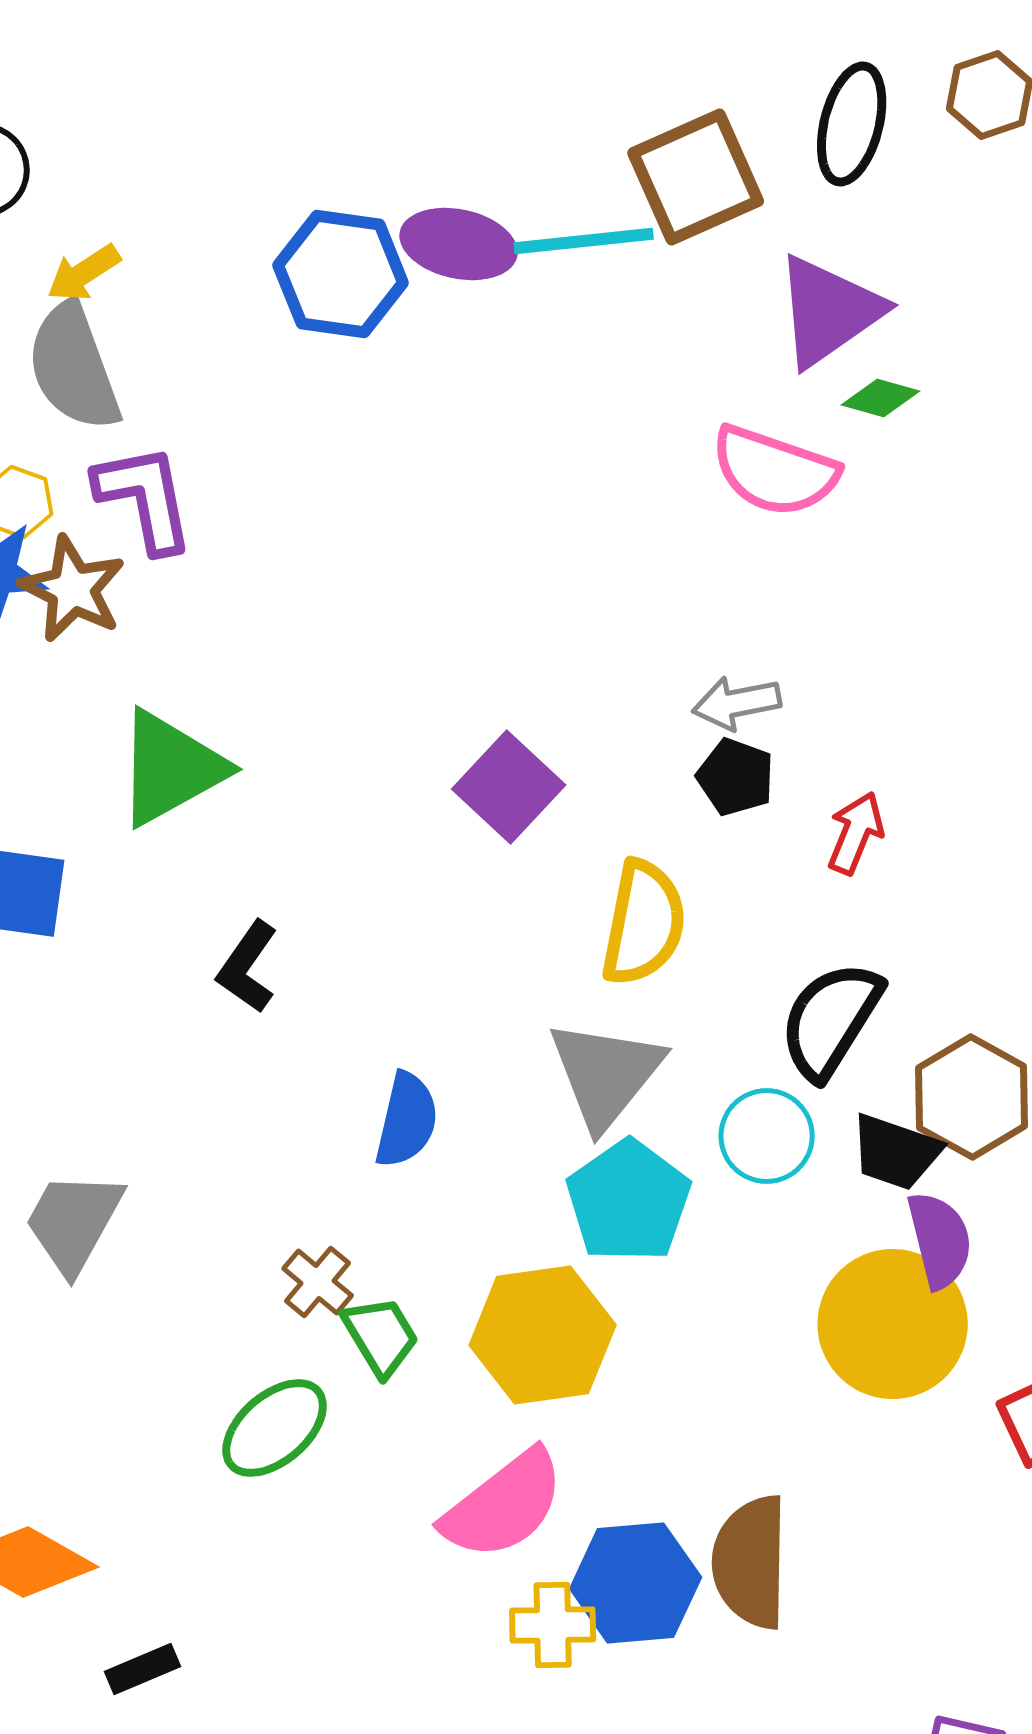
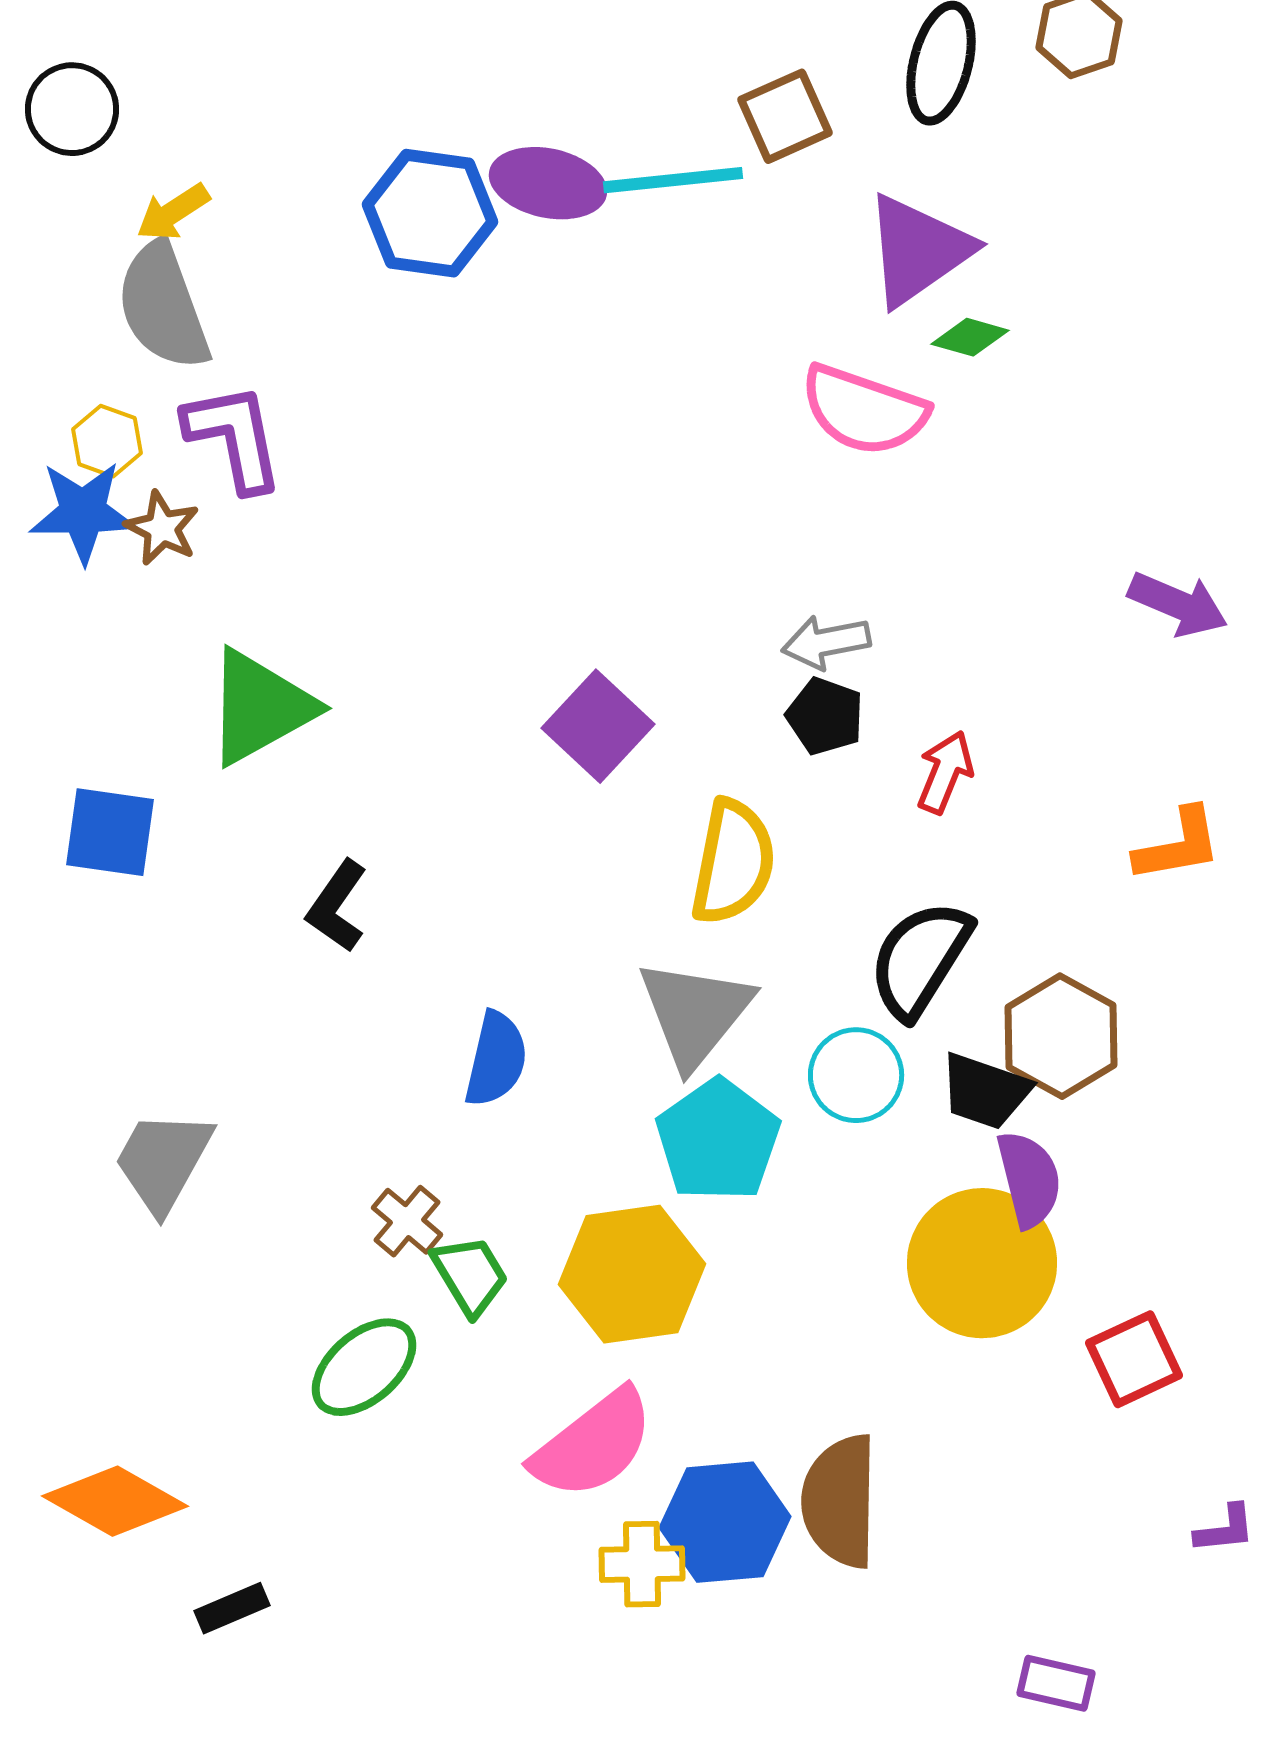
brown square: (696, 177) -> (785, 116), size x0.7
brown star: (73, 589) -> (162, 528), size x0.7

